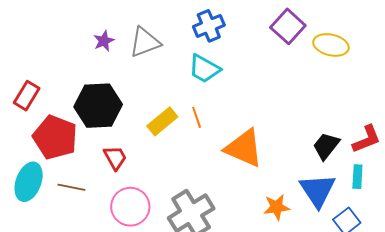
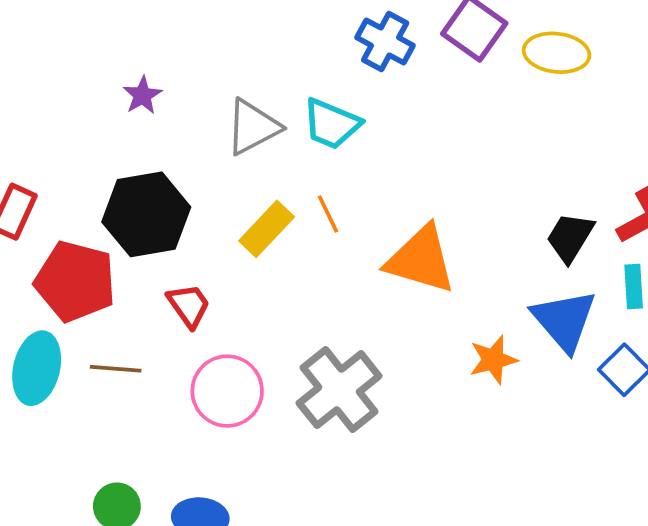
blue cross: (209, 26) -> (385, 42), moved, turned -32
gray triangle: (145, 42) -> (253, 127), moved

